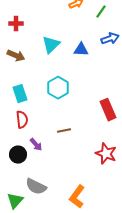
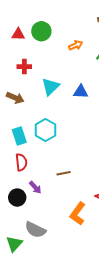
red cross: (16, 24) -> (24, 67), moved
cyan hexagon: (58, 88) -> (45, 130), moved
orange L-shape: (77, 197) -> (78, 214), moved

